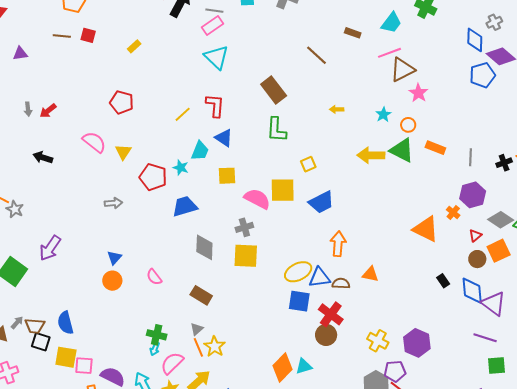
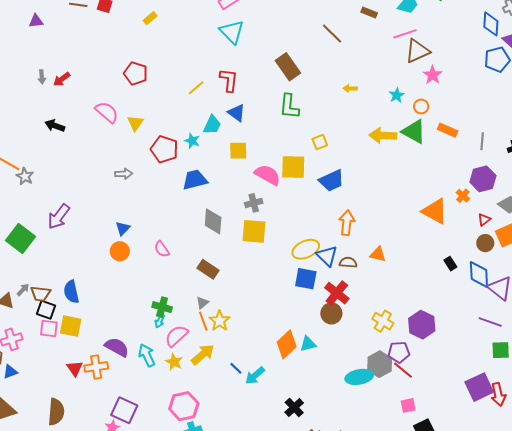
blue triangle: (319, 278) -> (327, 256), turned 50
pink square: (84, 366) -> (49, 329), moved

